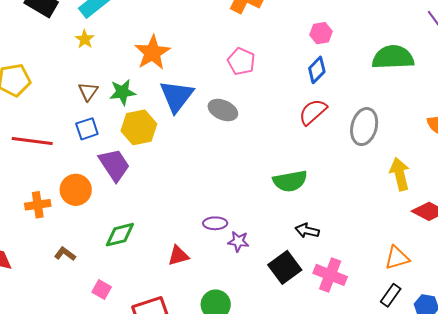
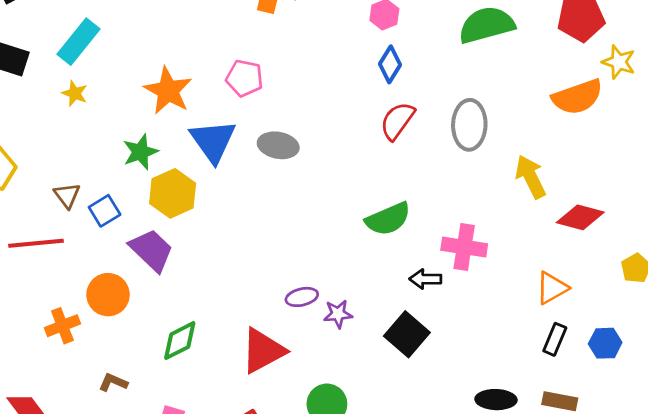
pink pentagon: (241, 61) -> (245, 78), moved
brown triangle: (88, 92) -> (67, 195), moved
red triangle: (178, 256) -> (263, 351), size x1.6
pink cross: (330, 275) -> (464, 247), moved

